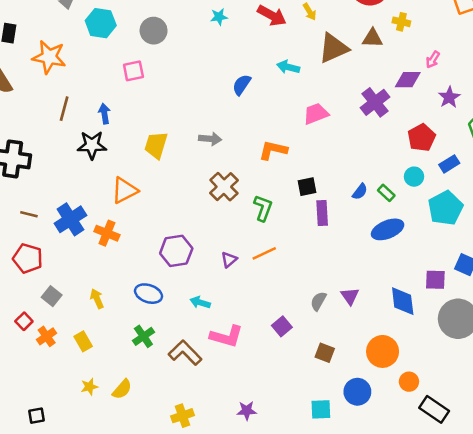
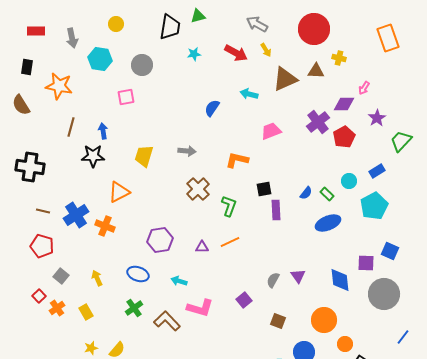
red pentagon: (422, 138) -> (344, 137), moved
purple triangle: (229, 260) -> (202, 247), turned 40

